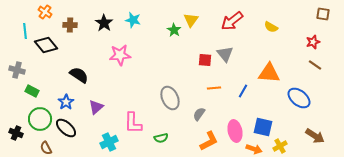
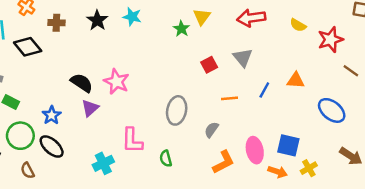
red arrow: (232, 21) -> (251, 18), turned 30
red star: (313, 42) -> (330, 40), moved, size x1.5
pink star: (120, 55) -> (117, 82), moved, turned 30
red square: (205, 60) -> (209, 65), moved, turned -32
orange triangle: (269, 73) -> (296, 80), size x0.7
black semicircle: (79, 75) -> (82, 83), moved
blue line: (243, 91) -> (264, 90), moved
gray ellipse: (170, 98) -> (177, 110), turned 35
purple triangle: (96, 107) -> (90, 108), moved
green semicircle: (161, 138) -> (166, 159), turned 88

